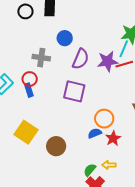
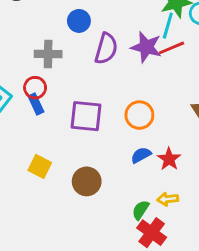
purple star: (107, 61) -> (146, 47), turned 30
purple square: (74, 91) -> (86, 116), moved
orange circle: (104, 119) -> (139, 115), moved
yellow square: (26, 132) -> (40, 166), size x0.7

